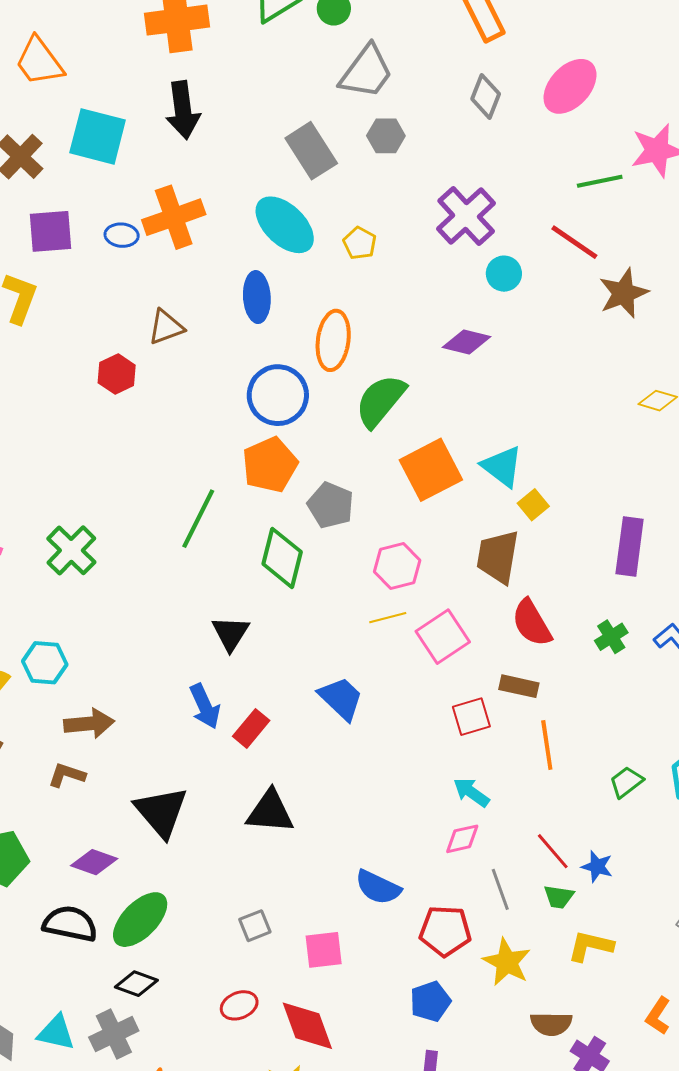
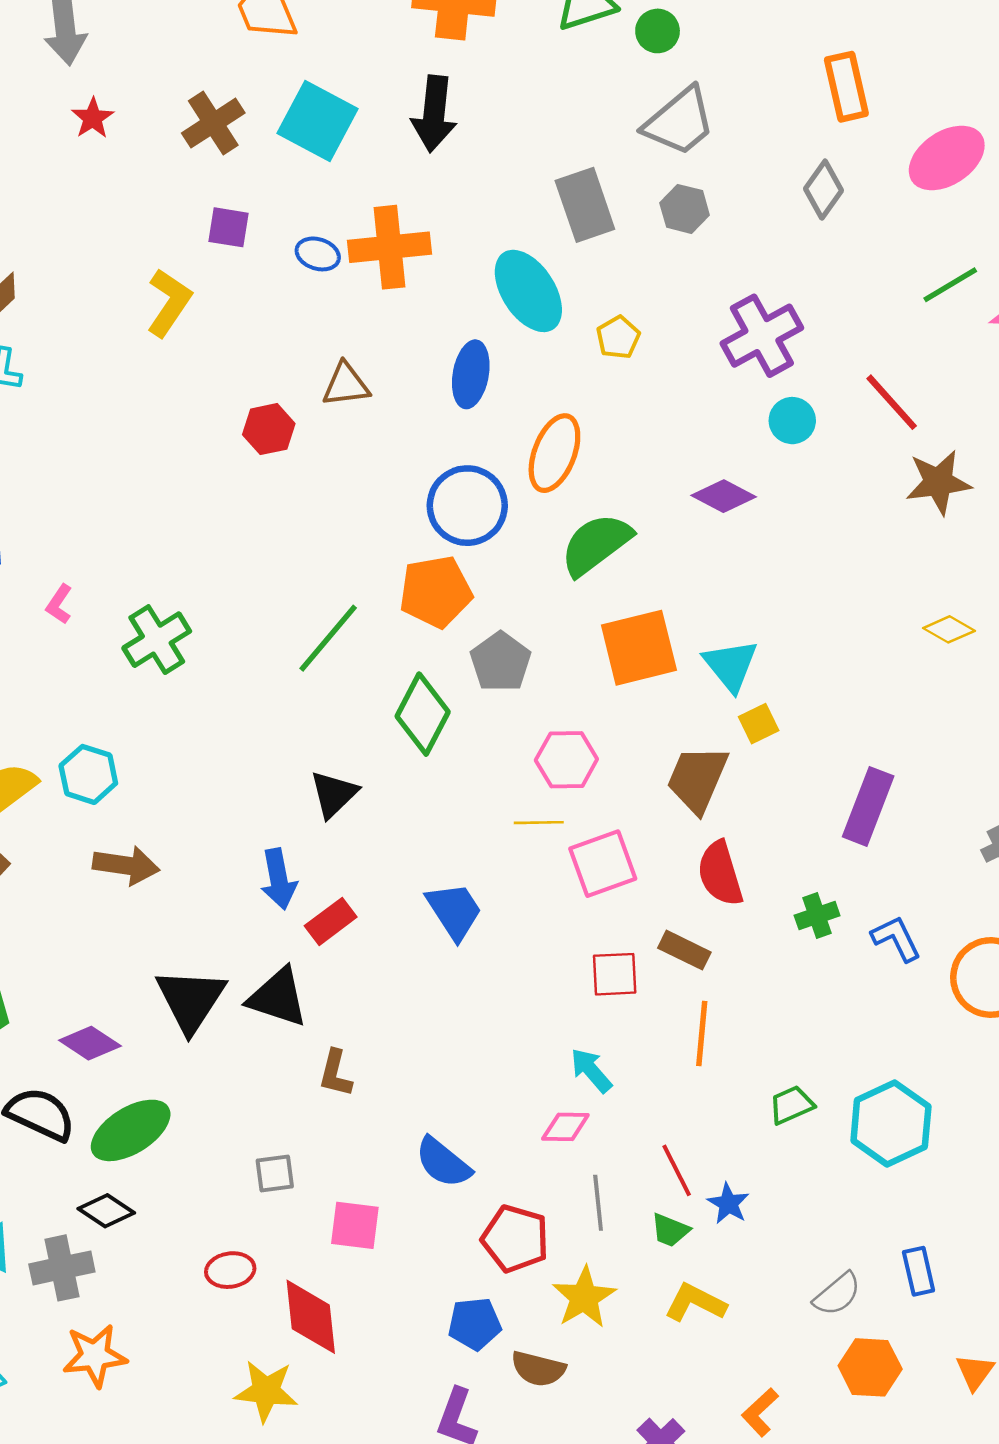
pink ellipse: (570, 86) -> (947, 158), moved
green line: (600, 181) -> (950, 285), moved, turned -33
purple square: (51, 231) -> (228, 227), size x0.7
brown L-shape: (67, 775) -> (335, 1073), moved, turned -108
black triangle: (270, 812) -> (278, 997), moved
brown semicircle: (551, 1024) -> (538, 1369), moved

